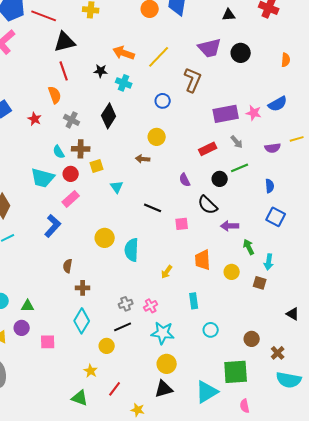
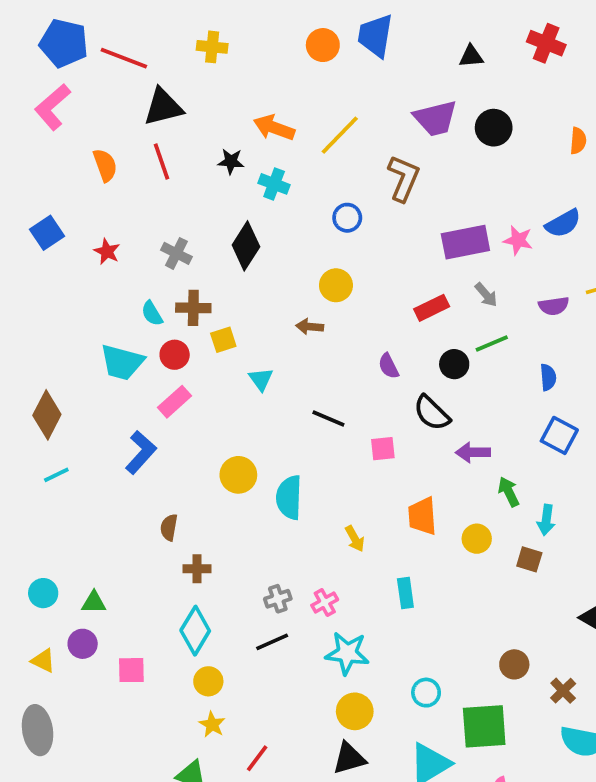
orange semicircle: (55, 95) -> (105, 165), moved
yellow arrow: (167, 272) -> (355, 539), turned -64
cyan circle: (211, 330) -> (426, 693), moved
yellow circle: (107, 346) -> (208, 681), moved

